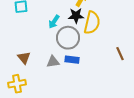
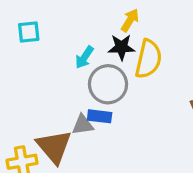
brown triangle: (24, 58) -> (54, 147), moved, size x1.6
blue rectangle: (72, 60) -> (100, 116), moved

